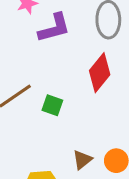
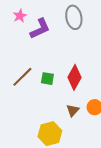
red diamond: (100, 73) -> (74, 77), moved

